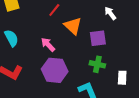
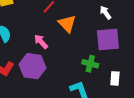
purple square: (98, 38) -> (108, 40), moved, size x1.4
purple hexagon: (55, 70) -> (32, 66), moved

